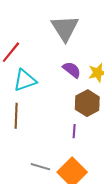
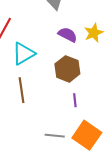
brown hexagon: (87, 103) -> (67, 69), moved
purple line: (74, 131) -> (75, 100), moved

